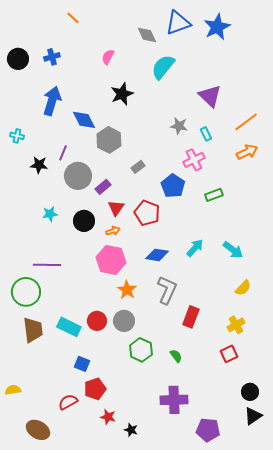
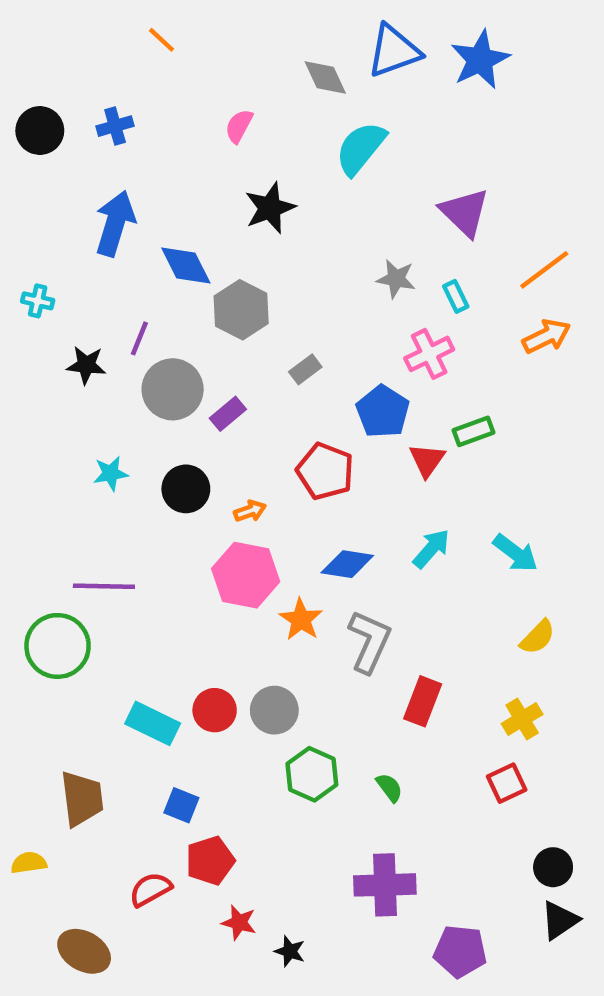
red triangle: (116, 208) -> (427, 460), moved
orange star: (127, 290) -> (301, 619), moved
brown trapezoid: (33, 330) -> (82, 799), moved

